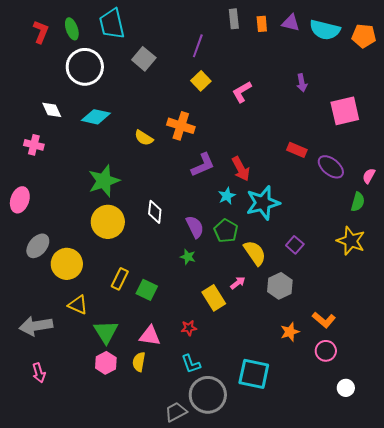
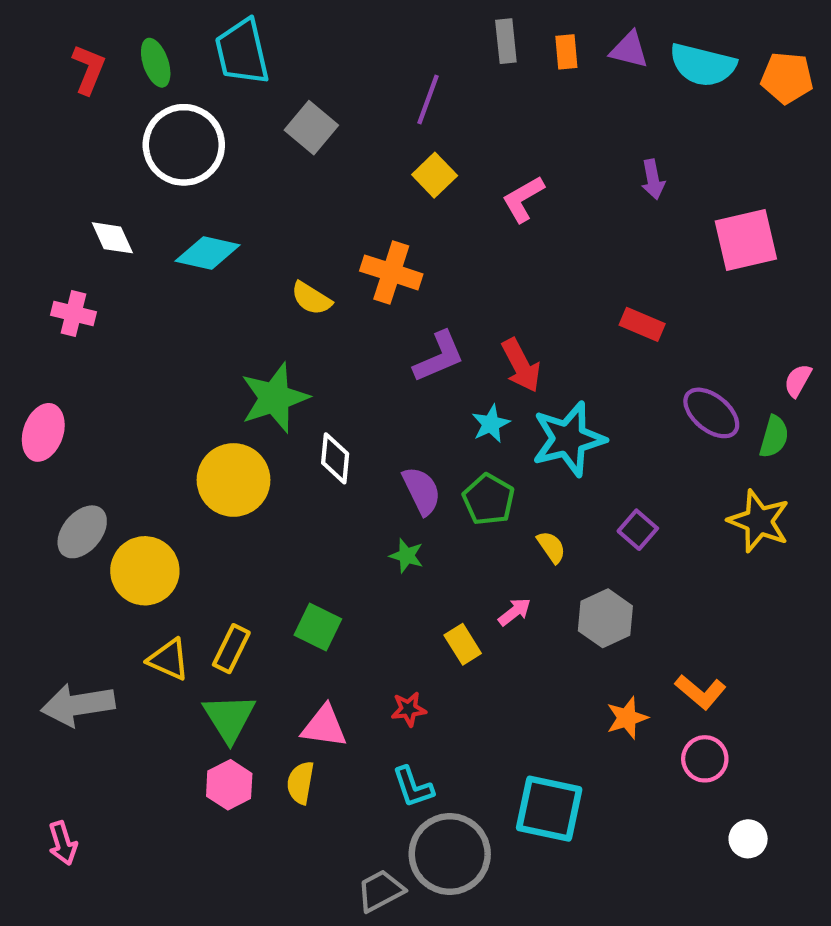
purple ellipse: (331, 167) -> (711, 413), moved
green star: (104, 181) -> (275, 398), moved
yellow semicircle: (255, 253) -> (551, 547), size x0.6
yellow rectangle: (120, 279) -> (231, 649), moved
yellow rectangle: (214, 298) -> (463, 644), size x0.7
pink arrow: (39, 373) -> (63, 843), moved

